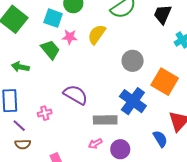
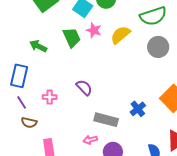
gray circle: (133, 61) -> (158, 47), moved
purple semicircle: (76, 95) -> (84, 88), size x0.7
blue cross: (133, 101) -> (138, 109), size x0.6
brown semicircle: (23, 144) -> (29, 123), moved

